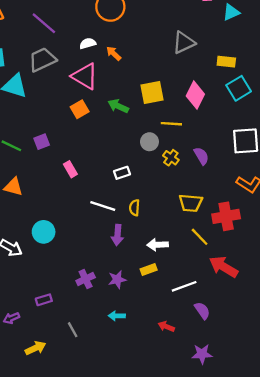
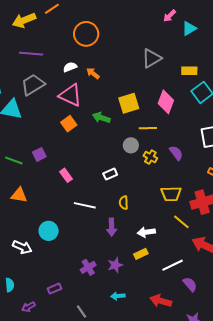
purple line: (44, 23) -> (31, 54), turned -30
white line: (103, 206) -> (85, 205), moved
red arrow: (166, 327) -> (161, 301), size x1.5

